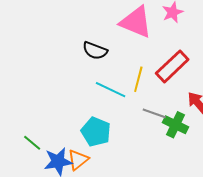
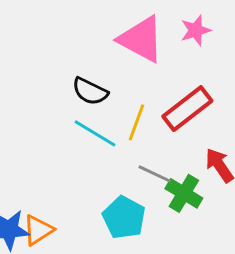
black semicircle: (95, 51) -> (90, 91), moved
cyan pentagon: (96, 132) -> (124, 218), moved

